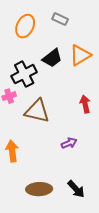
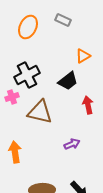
orange triangle: (80, 55) -> (83, 56), size x0.7
black trapezoid: (52, 58) -> (68, 81), moved

